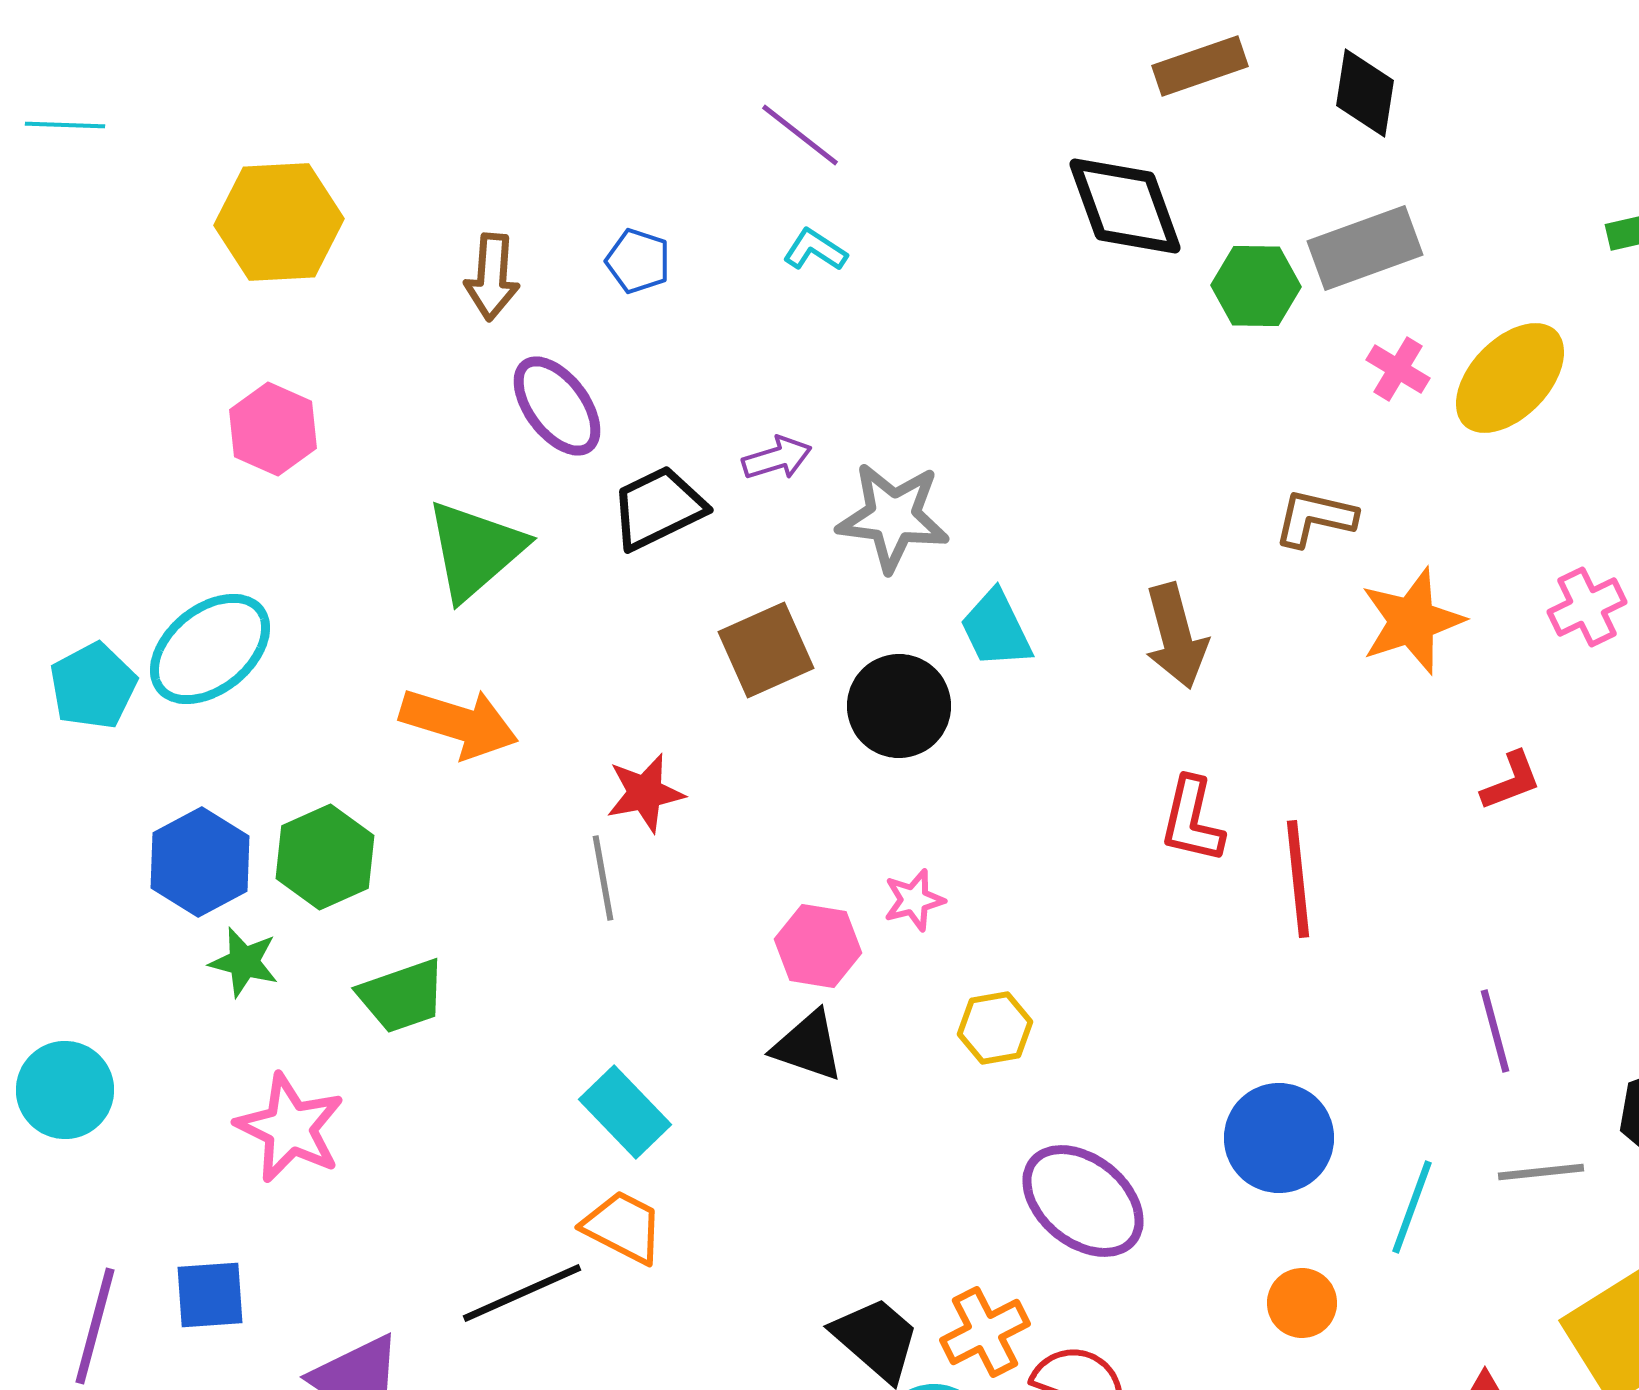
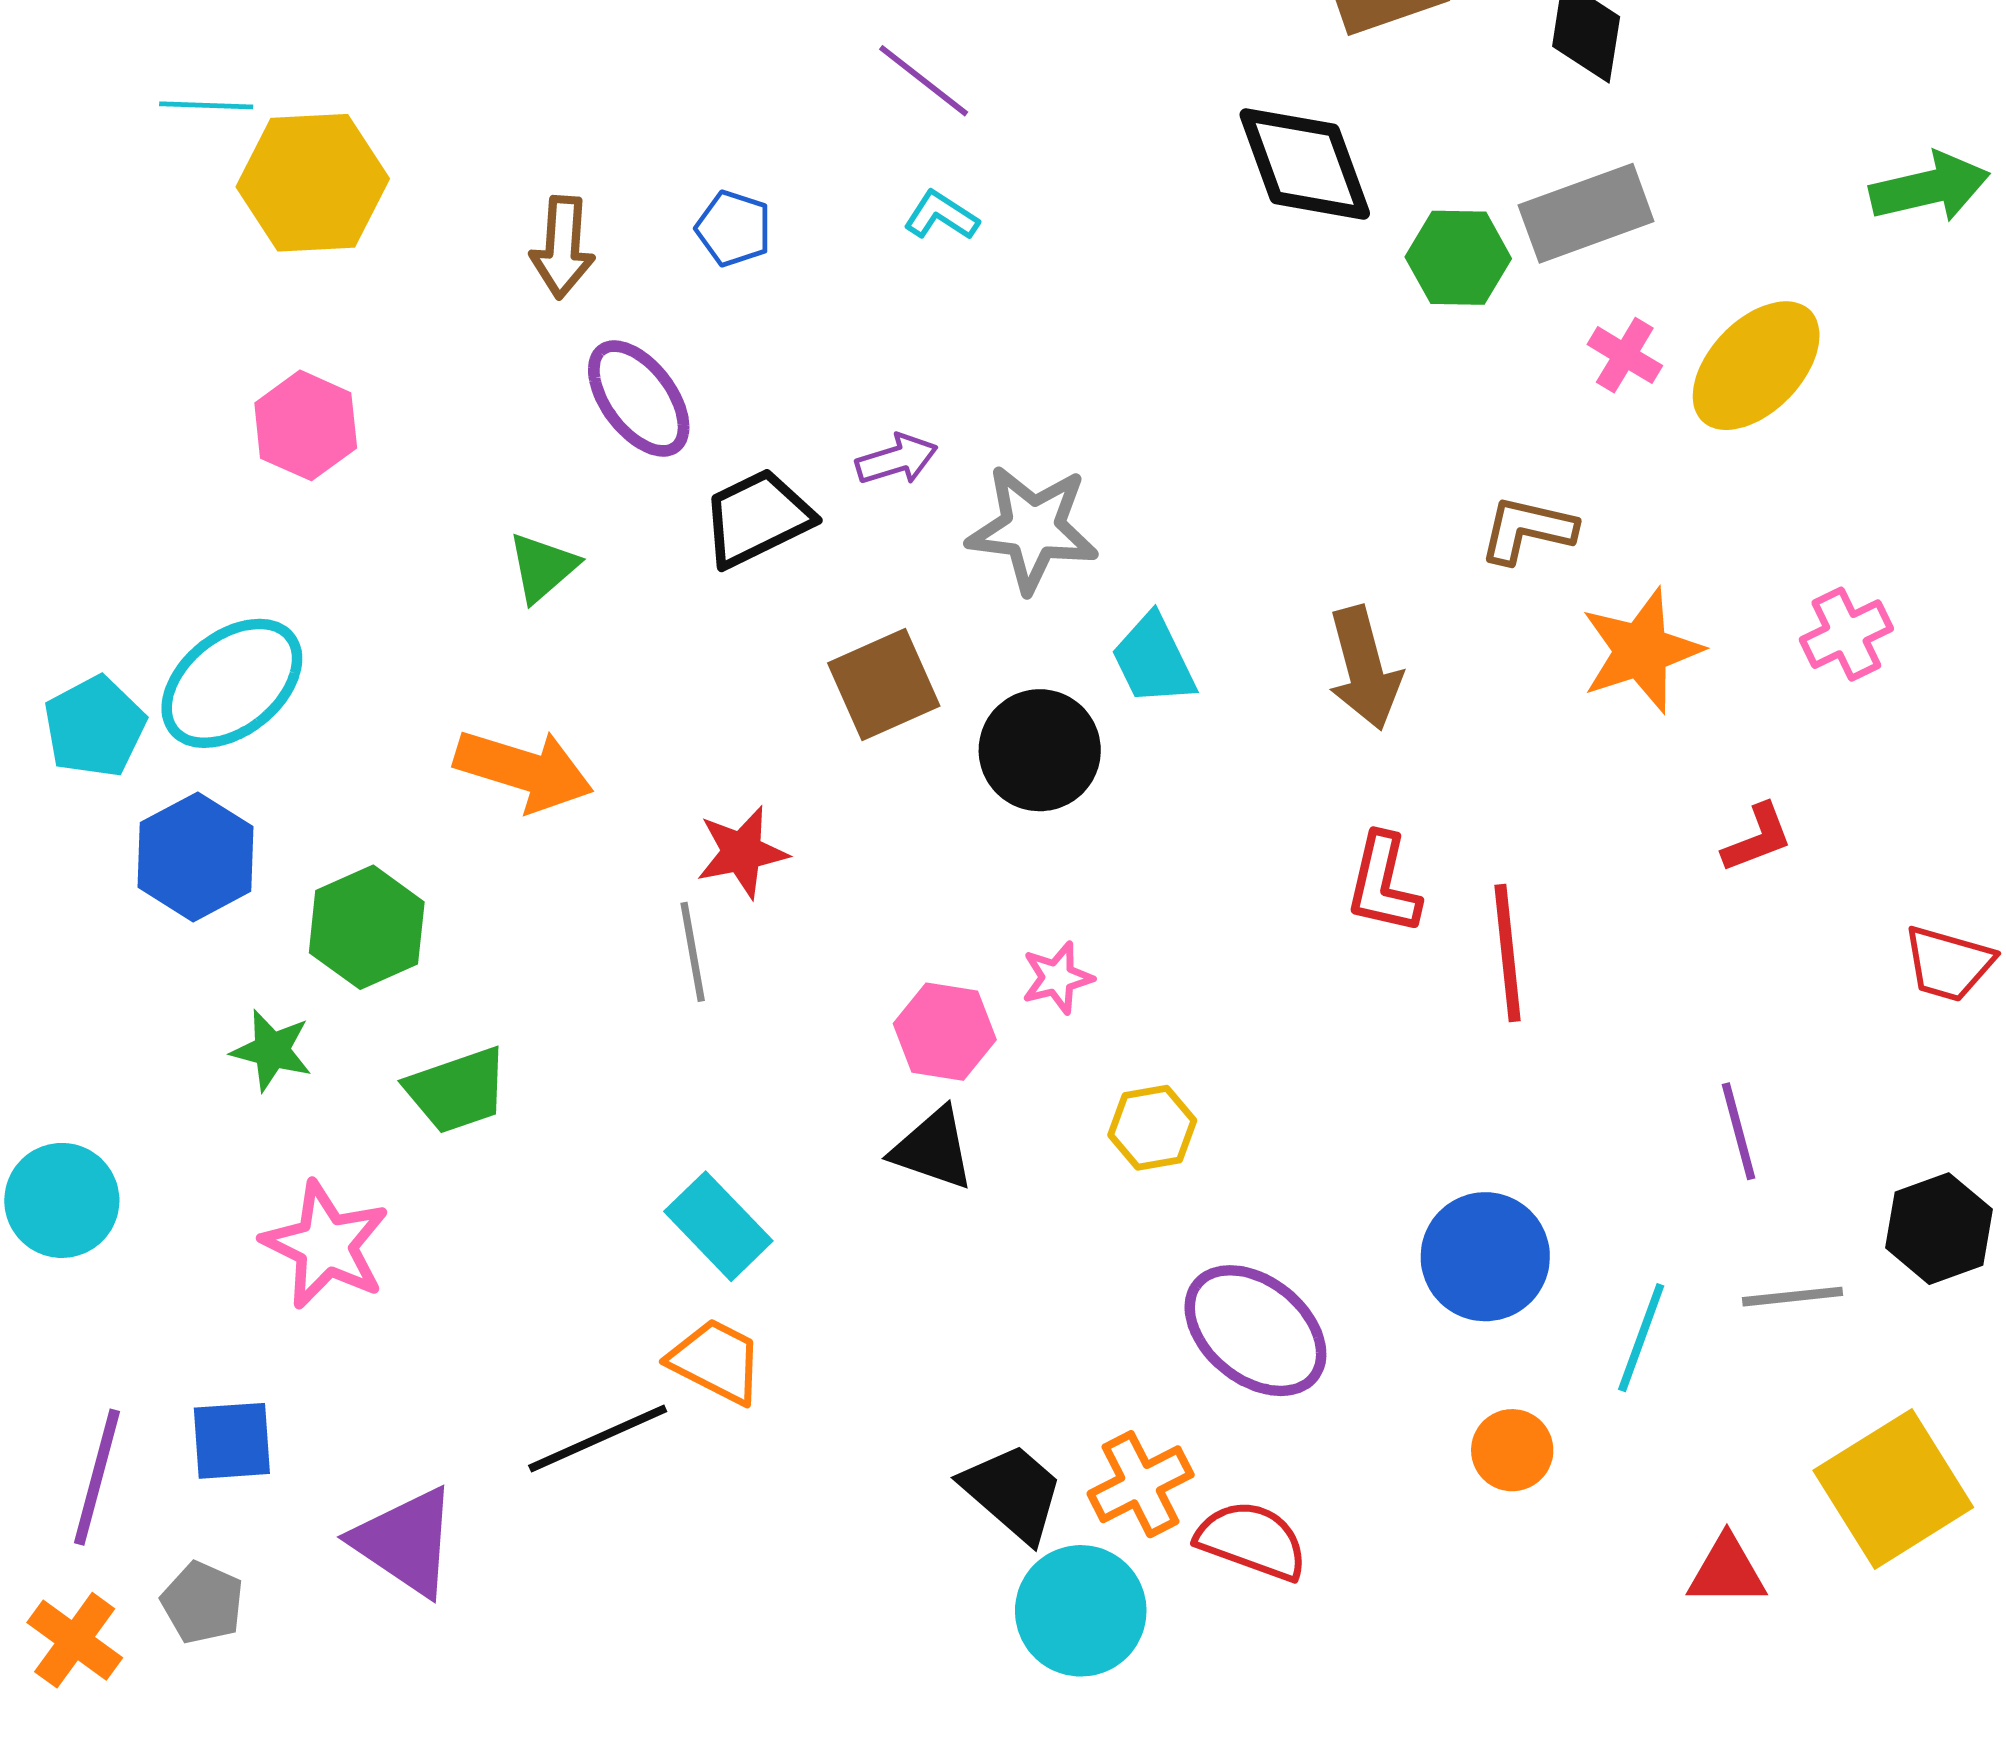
cyan line: (65, 125) -> (206, 105), moved
green triangle: (475, 550) -> (543, 567), size x0.6
blue hexagon: (200, 862) -> (195, 857), moved

